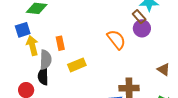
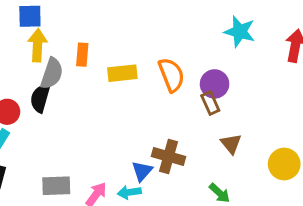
brown rectangle: (139, 17) -> (210, 103), moved
purple circle: (142, 28) -> (215, 84), moved
yellow rectangle: (77, 65) -> (122, 73), moved

